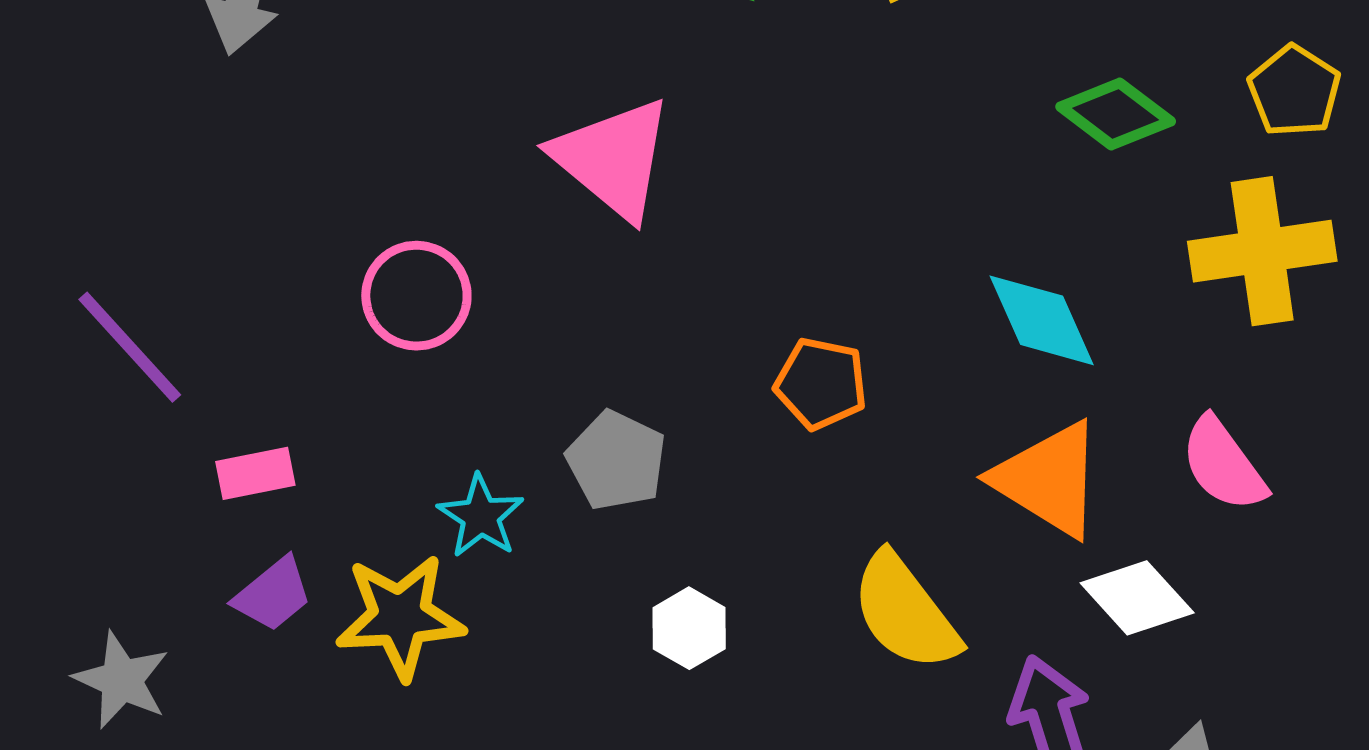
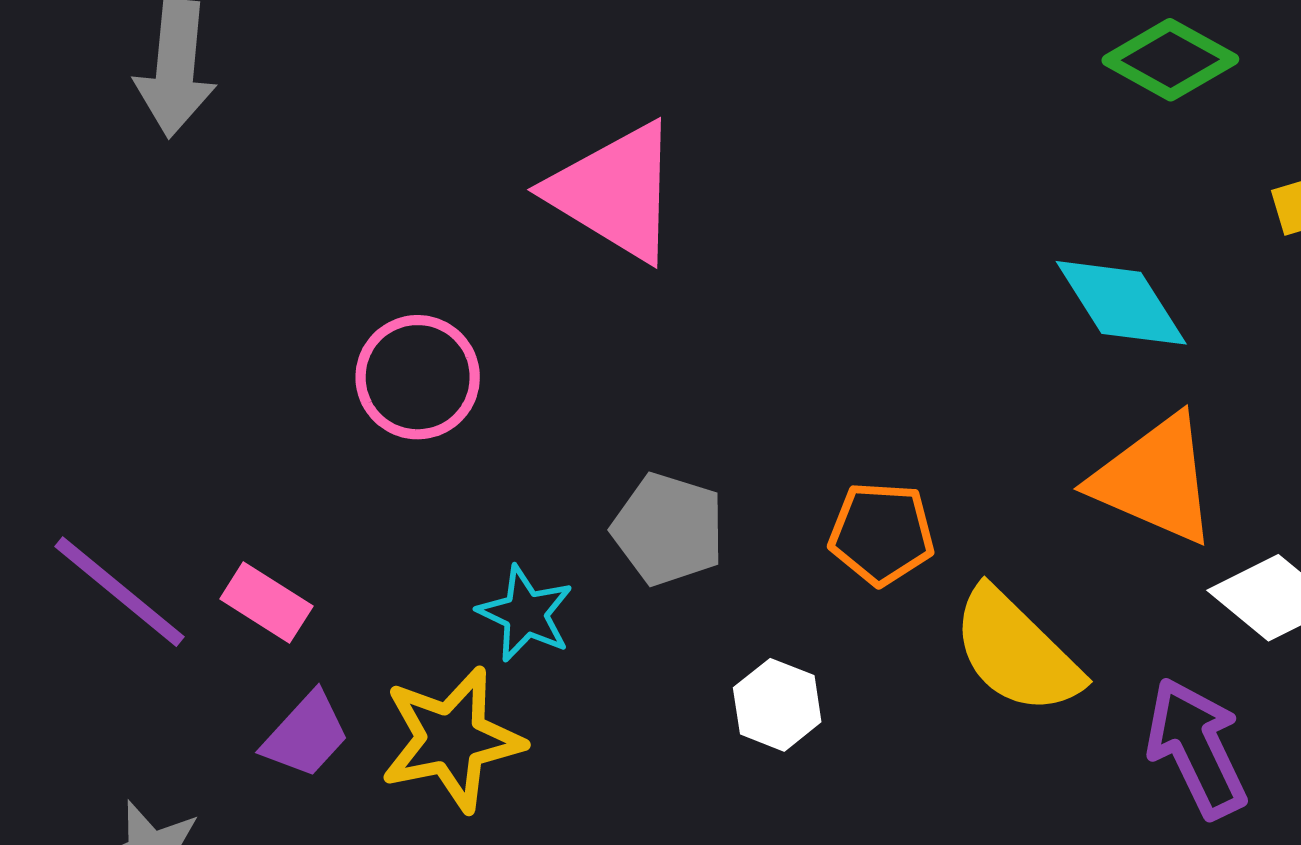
purple line: (130, 347) -> (120, 592), moved
orange pentagon: (821, 384) -> (882, 533), moved
pink rectangle: (255, 473) -> (266, 602), turned 52

